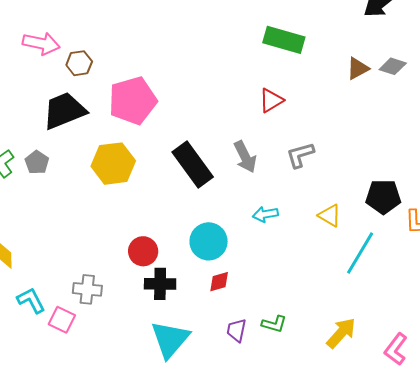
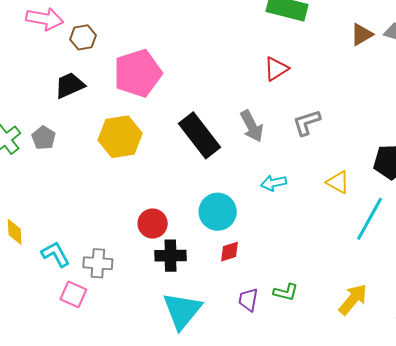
black trapezoid: (64, 111) -> (70, 85), size x0.7
cyan L-shape: (31, 300) -> (56, 254), moved

